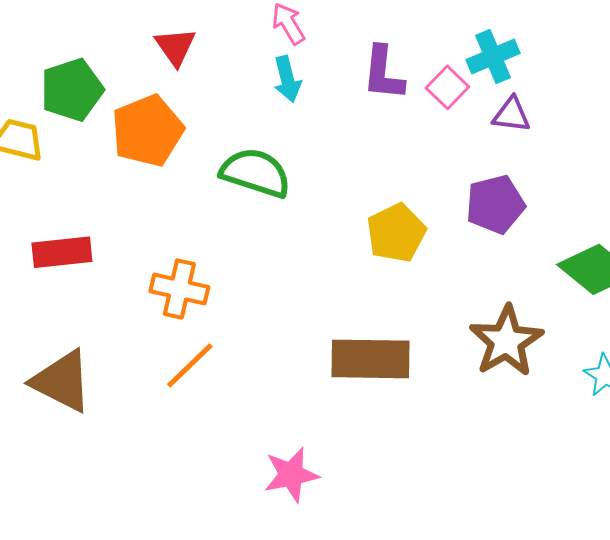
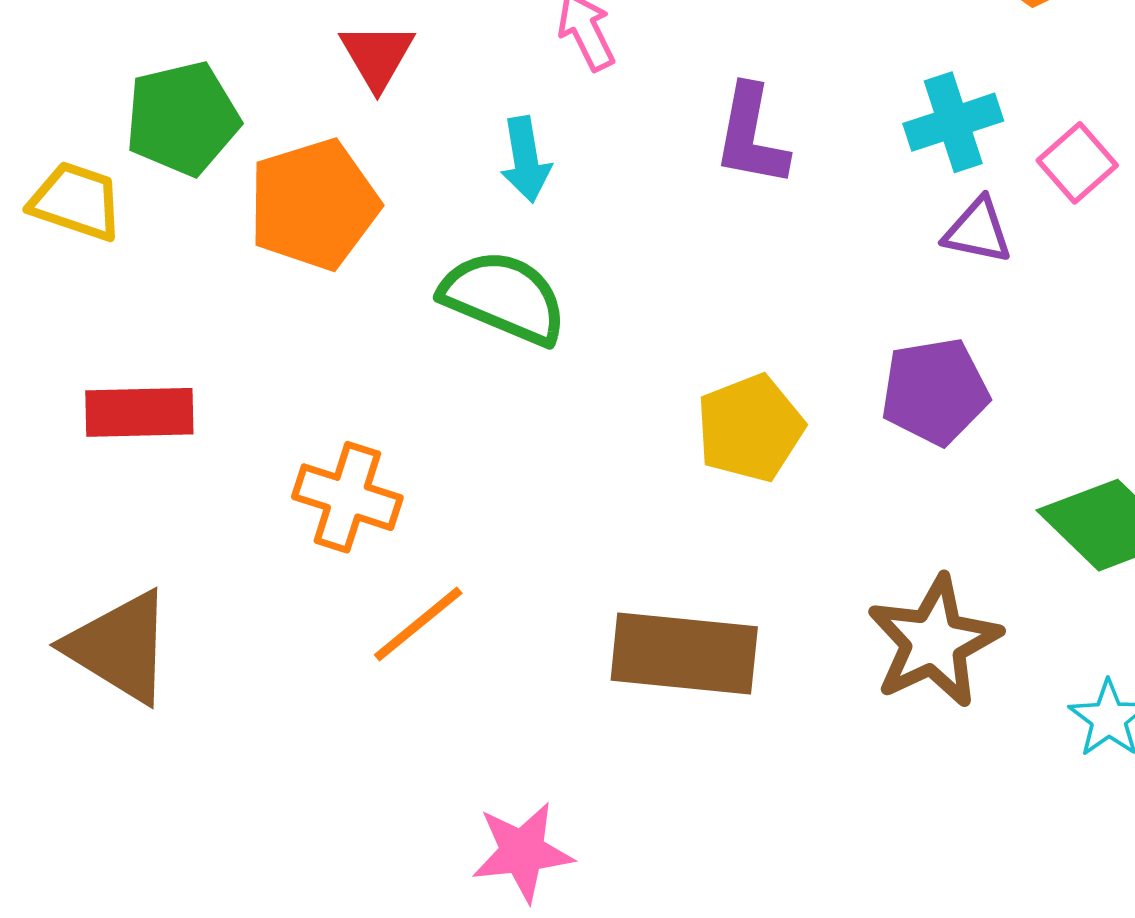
cyan arrow: (287, 79) -> (526, 159), moved
pink square: (447, 87) -> (1077, 163), moved
orange line: (190, 365) -> (418, 624), moved

